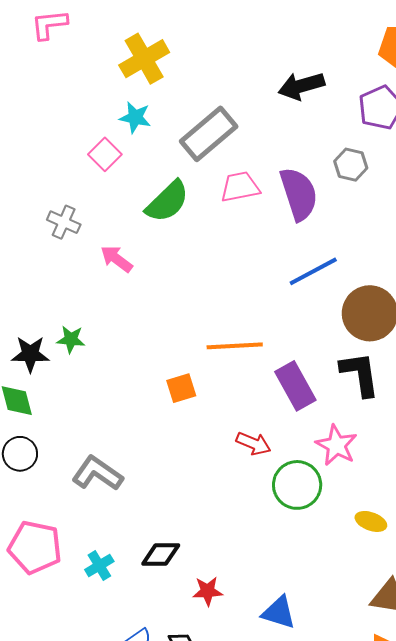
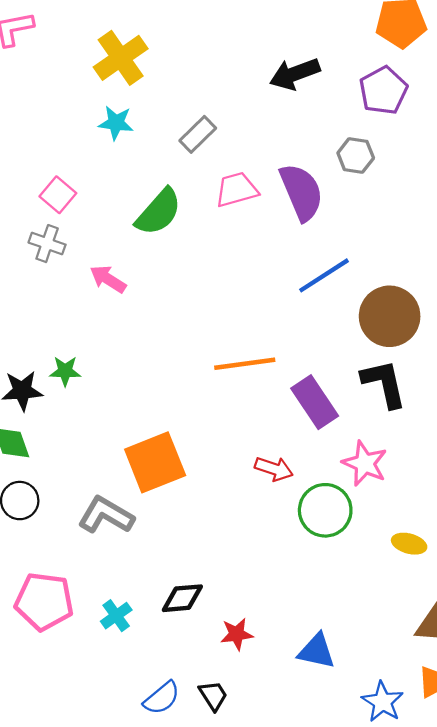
gray rectangle: (209, 134) -> (198, 134), size x0.6
pink square: (105, 154) -> (58, 195), moved
orange square: (181, 388) -> (155, 462), moved, size x1.8

